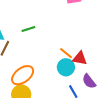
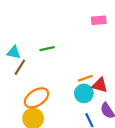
orange line: (66, 53) -> (85, 78), turned -64

